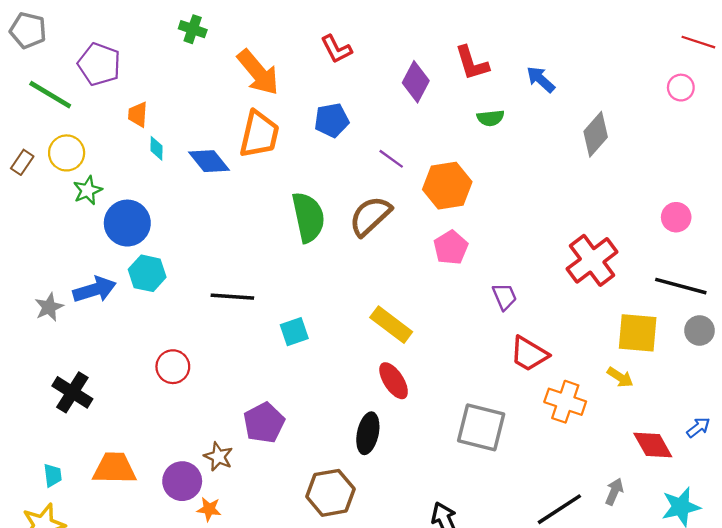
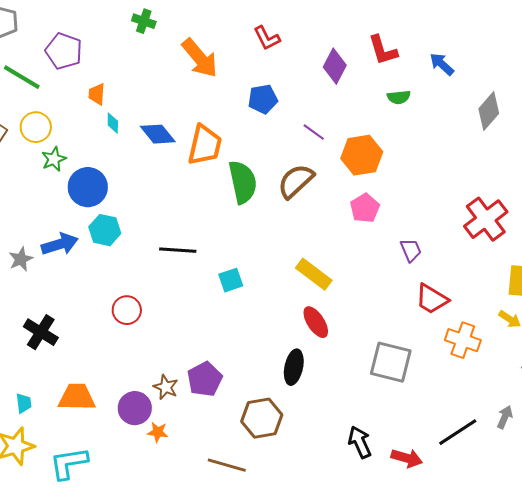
orange trapezoid: (259, 134) -> (205, 145), moved
purple pentagon: (264, 423) -> (205, 379), moved

